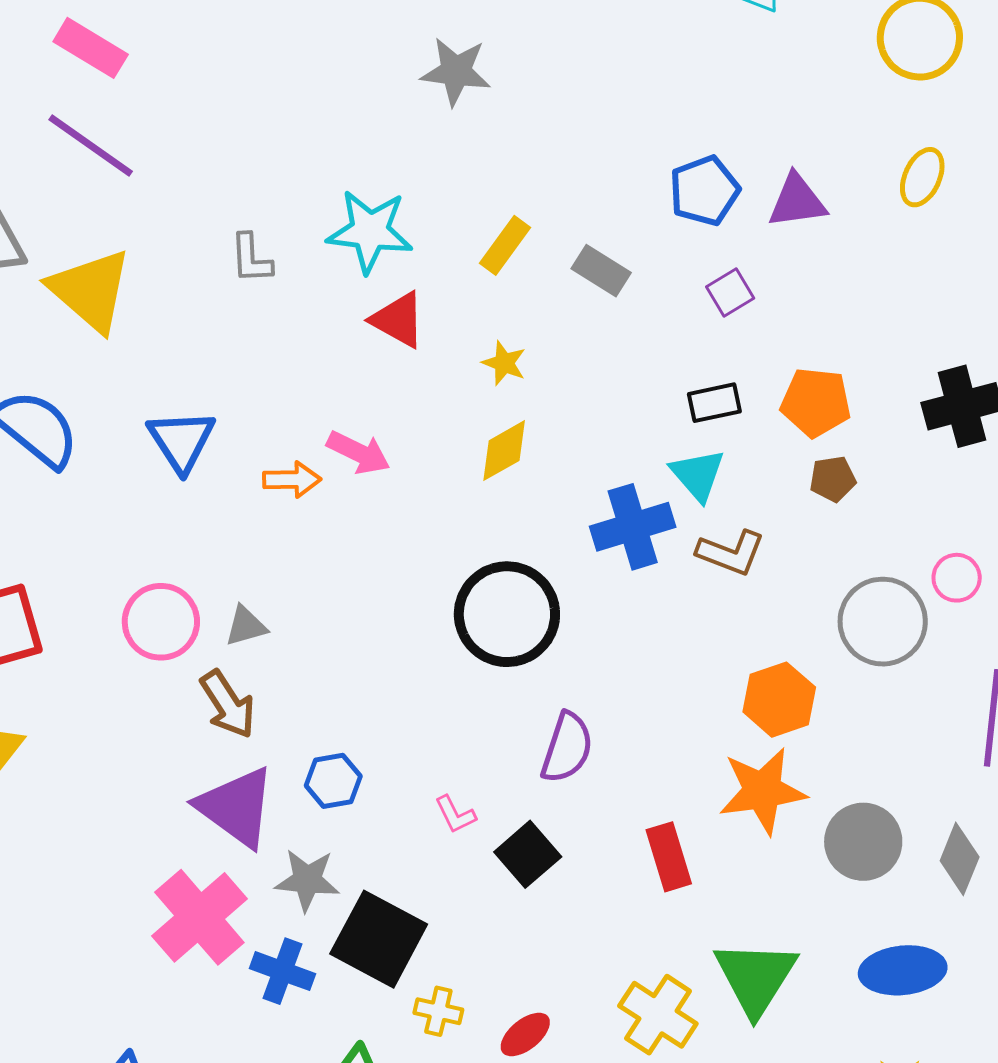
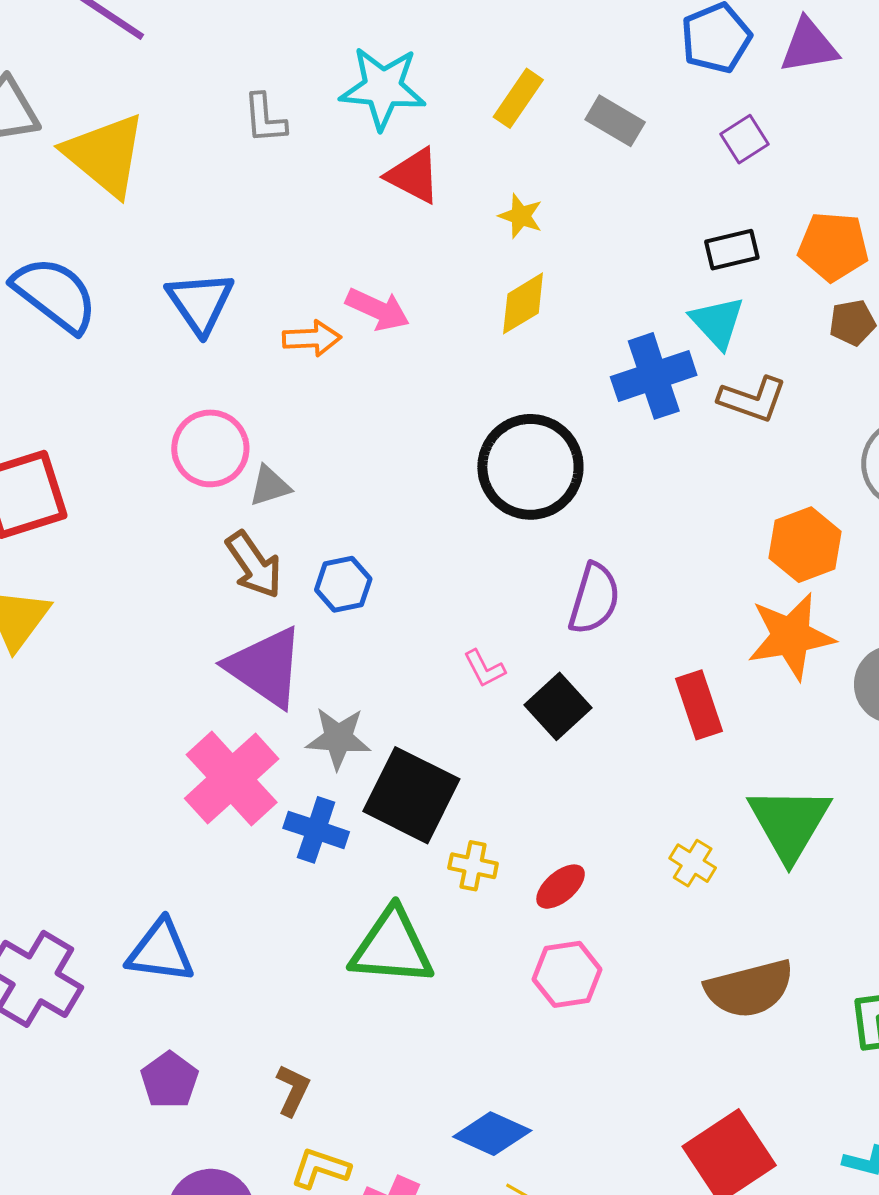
pink circle: (161, 622) -> (210, 448), moved
blue hexagon: (333, 781) -> (343, 584), moved
yellow cross: (658, 1015) -> (693, 863), size x0.6

